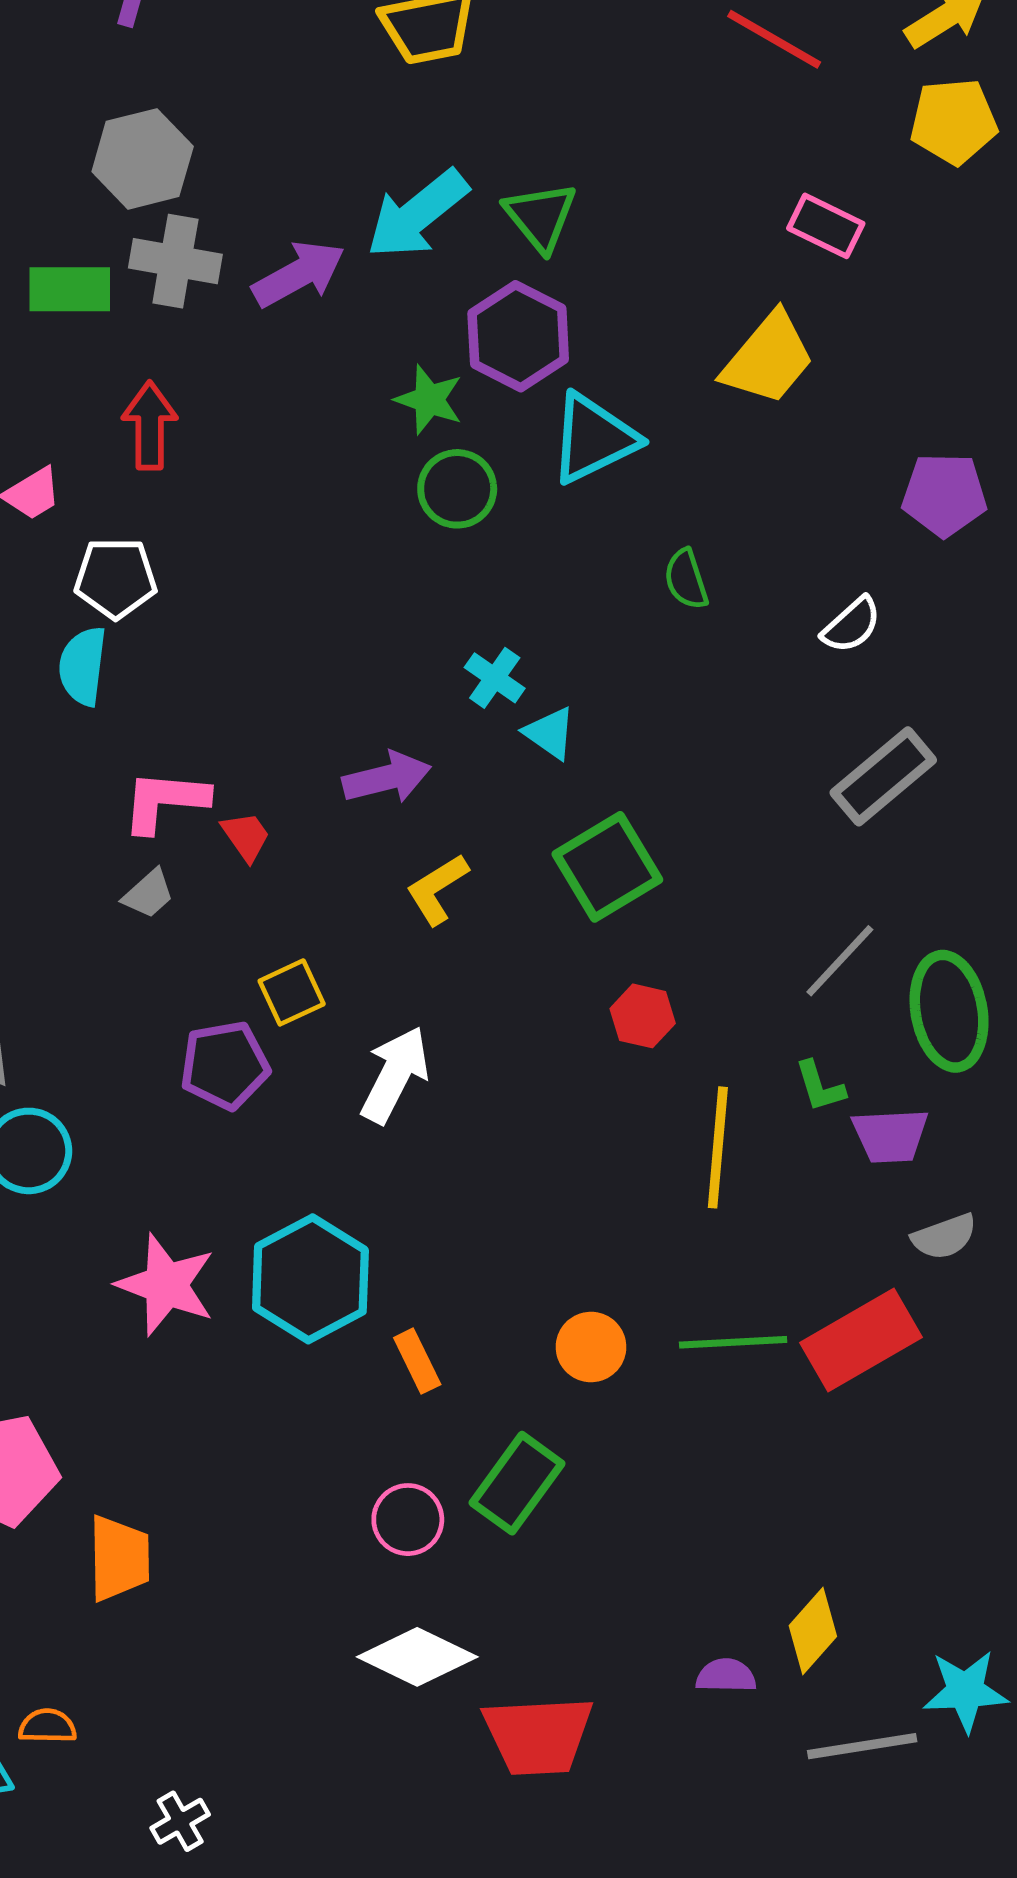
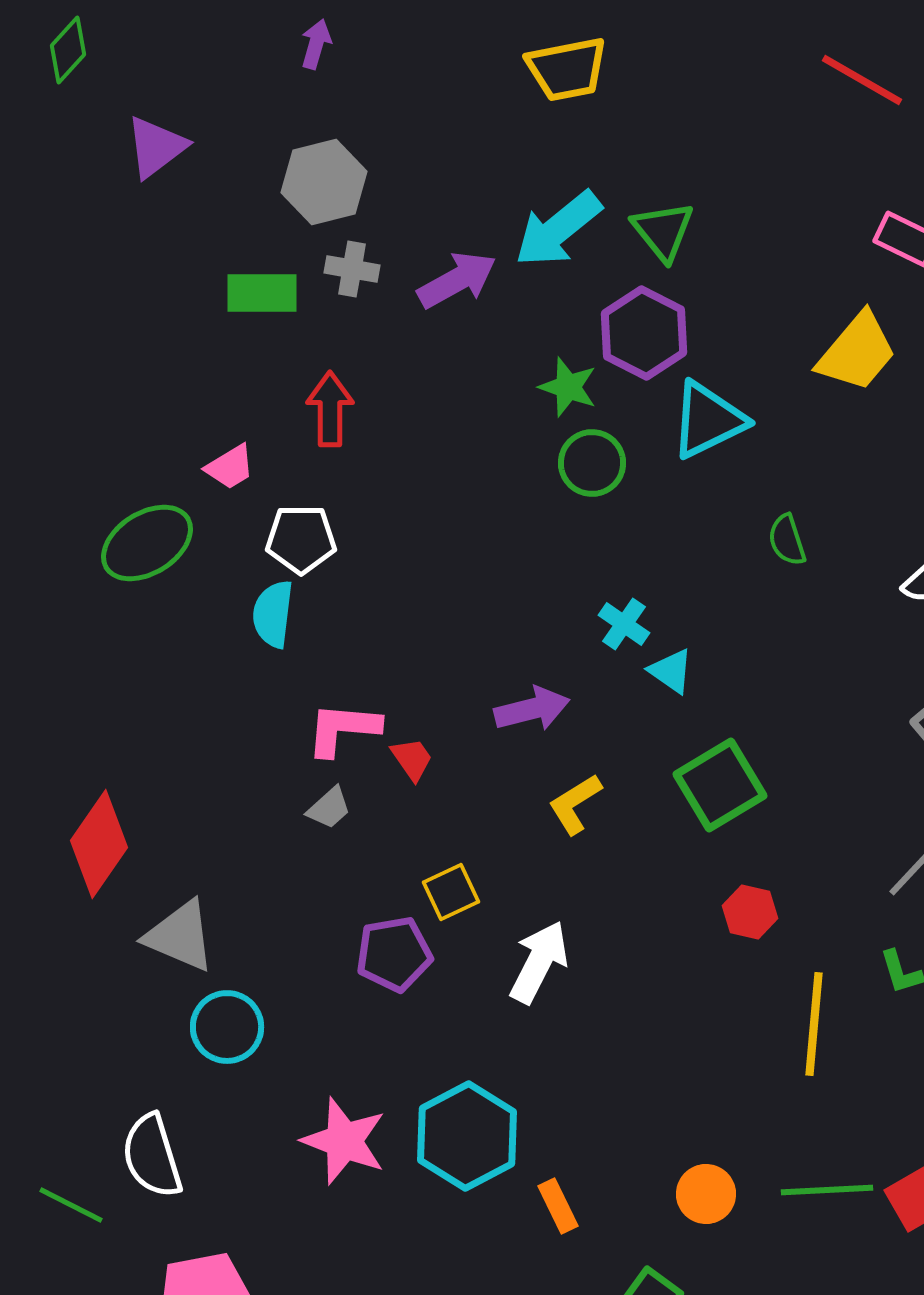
gray cross: (175, 261) -> (352, 269), size x0.7

